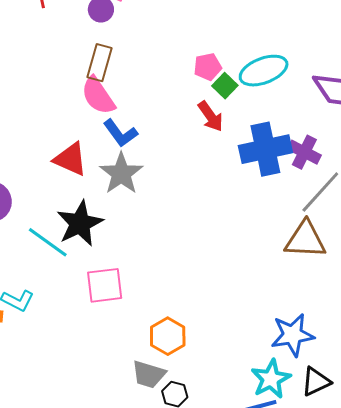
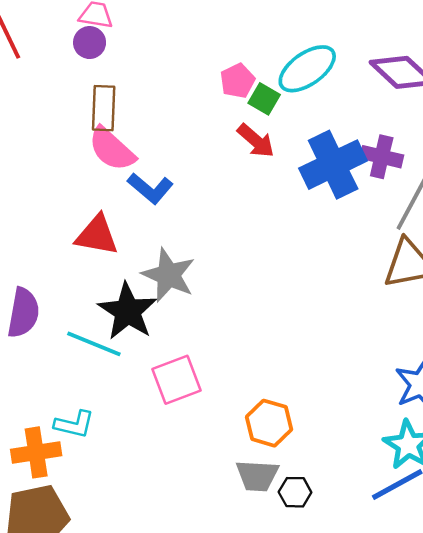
gray star: (121, 173) -> (169, 275), moved

